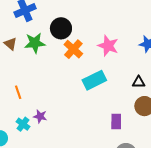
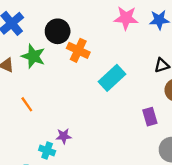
green star: (35, 43) -> (33, 56), turned -30
pink star: (108, 46) -> (126, 18), moved
orange line: (18, 92) -> (27, 104), moved

